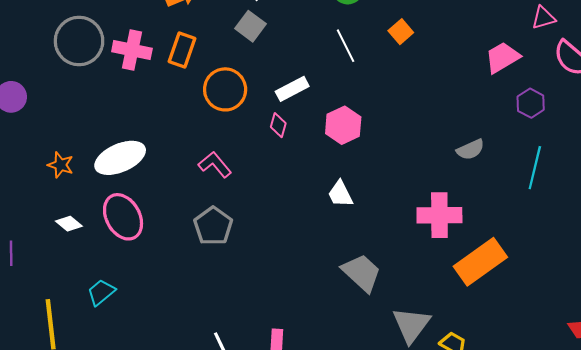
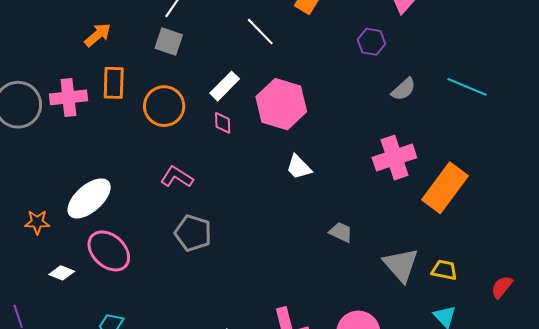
purple hexagon: (531, 103) -> (371, 42), moved
pink hexagon: (343, 125) -> (281, 104), size x1.4
cyan line: (535, 168) -> (467, 87), turned -63
gray trapezoid: (362, 273) -> (341, 232), size x0.6

